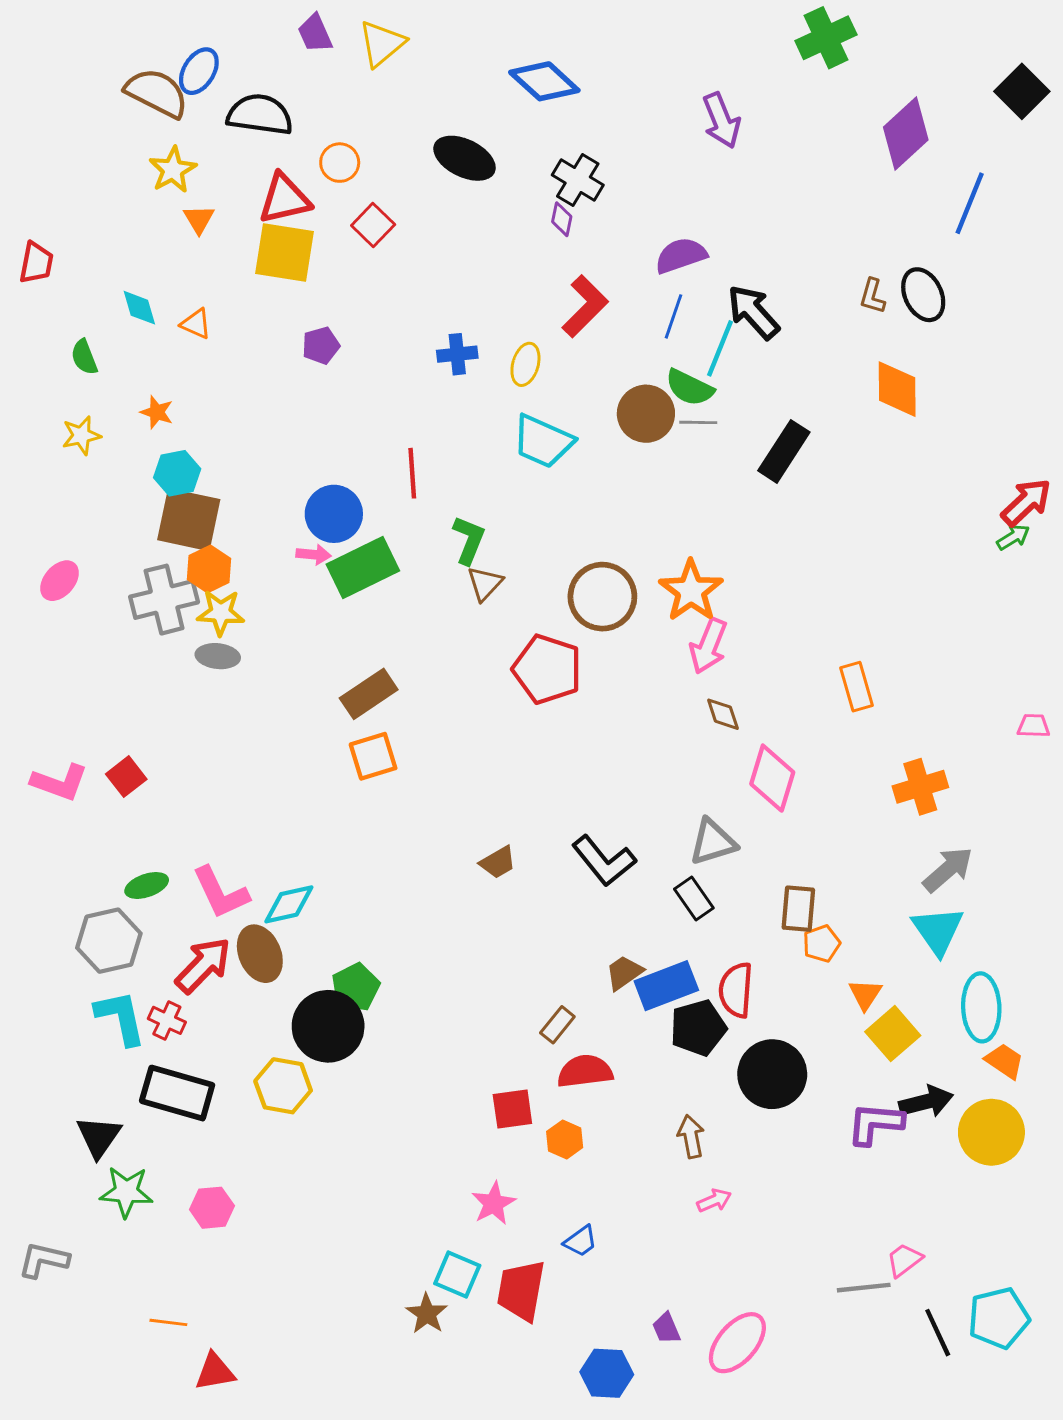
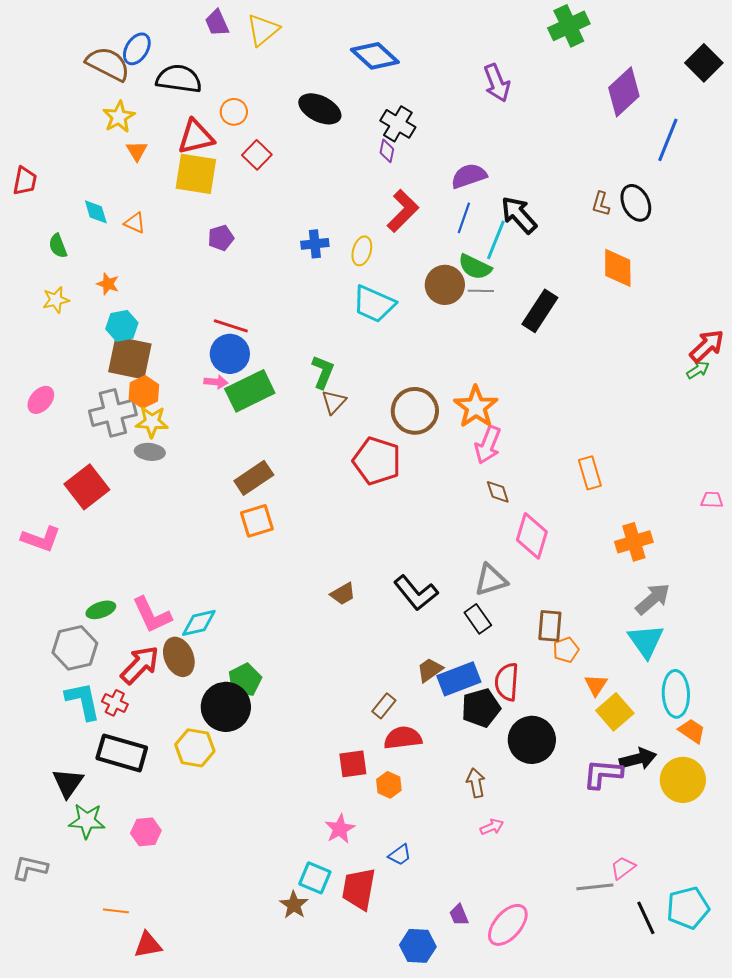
red line: (412, 473) -> (231, 326), moved, turned -68
red square: (126, 777) -> (87, 487), moved, size x1.6

